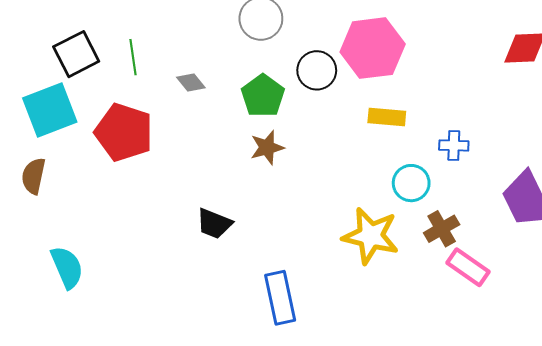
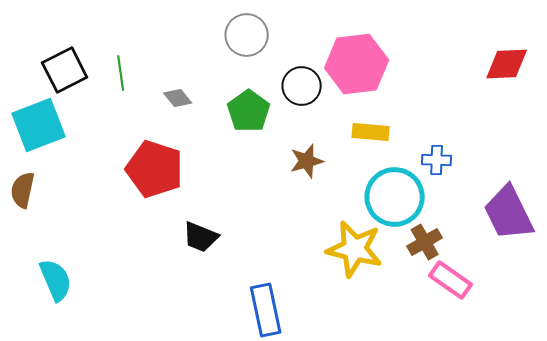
red pentagon: (124, 132) -> (155, 169), moved
brown star: (267, 148) -> (307, 161), moved
cyan circle: (411, 183) -> (395, 197), size x1.6

